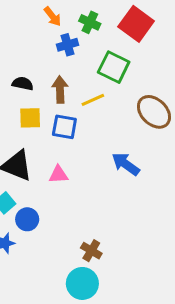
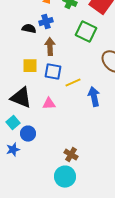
blue cross: (67, 45) -> (46, 22), moved
black semicircle: (23, 84) -> (29, 29), moved
yellow line: (93, 100) -> (73, 83), moved
blue arrow: (126, 164) -> (94, 97), turned 42

